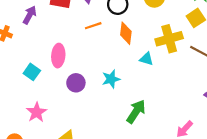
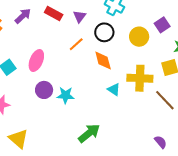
orange line: (93, 26) -> (76, 44), turned -42
orange diamond: (126, 33) -> (103, 60), turned -40
cyan star: (111, 79) -> (65, 95), moved

